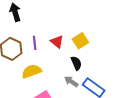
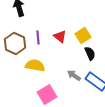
black semicircle: (76, 63) -> (90, 53), moved
yellow semicircle: (31, 71) -> (35, 65), turned 30

